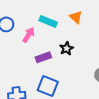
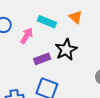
black star: (66, 48) -> (66, 50), size x1.5

